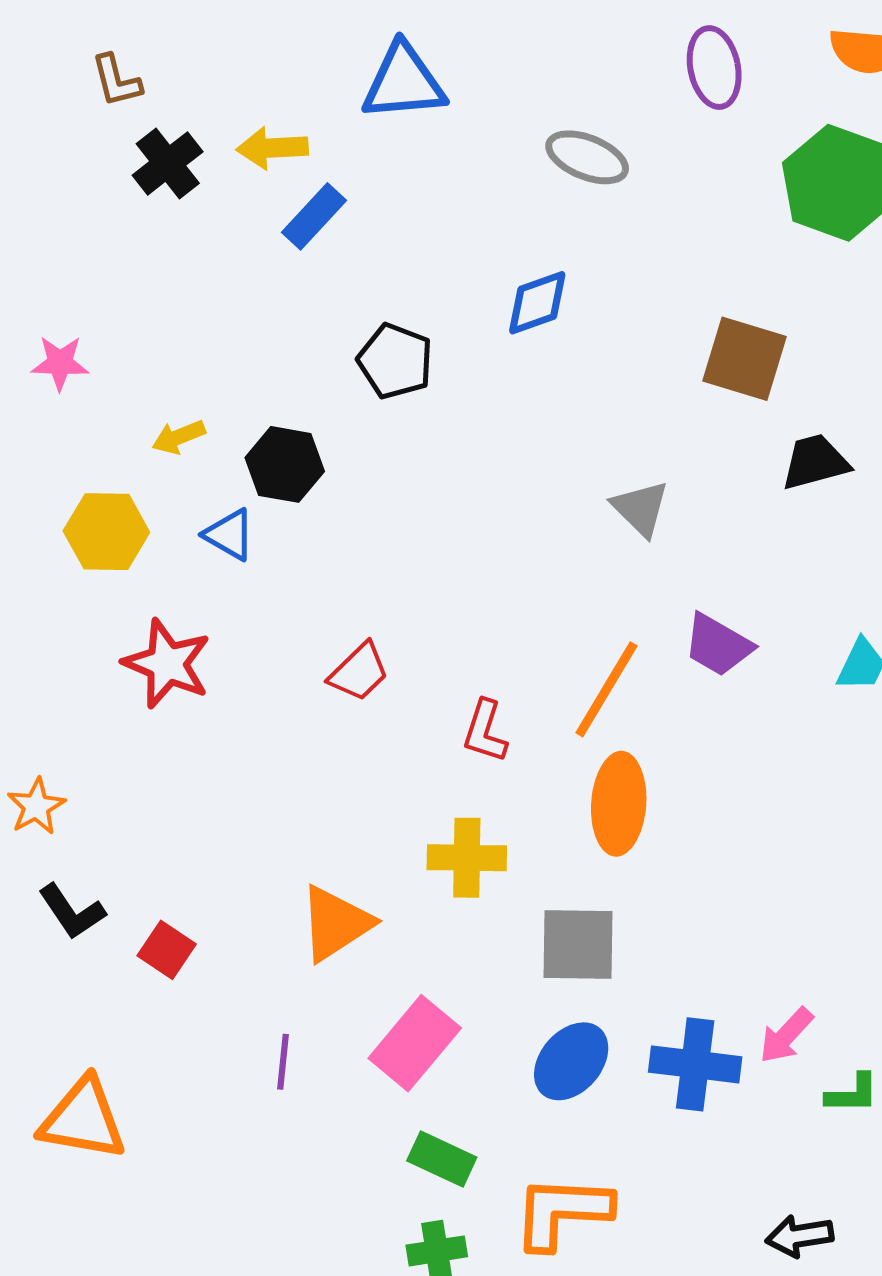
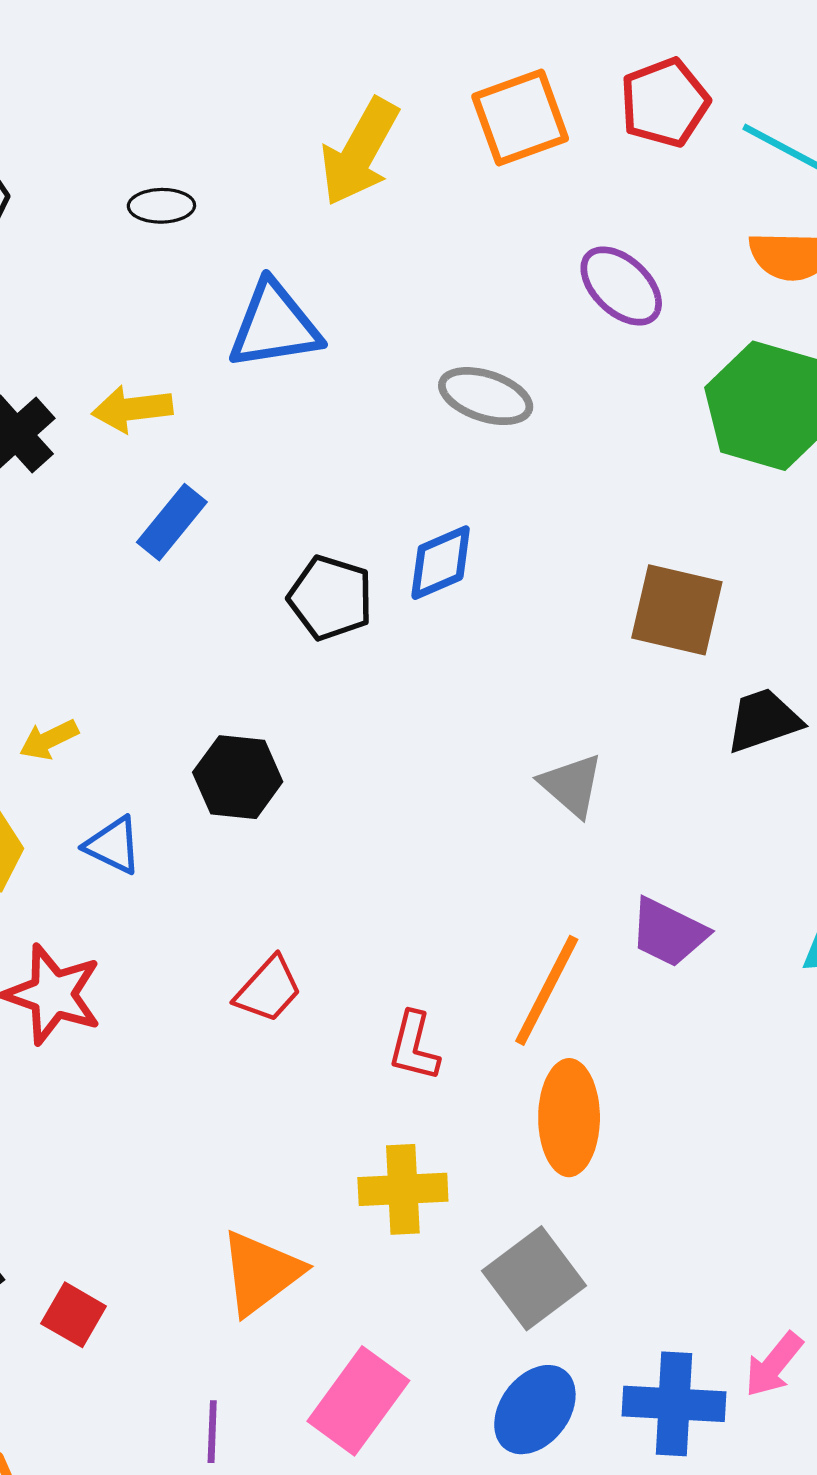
purple ellipse: (714, 68) -> (621, 286), turned -32
blue rectangle: (314, 216) -> (172, 522), moved
black pentagon: (395, 361) -> (331, 598), moved
black hexagon: (285, 464) -> (238, 777), moved
gray square: (578, 944) -> (534, 1278), turned -34

